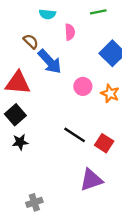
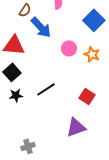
brown semicircle: (31, 41) -> (25, 10), turned 80
black line: (75, 135) -> (46, 89), moved, turned -66

